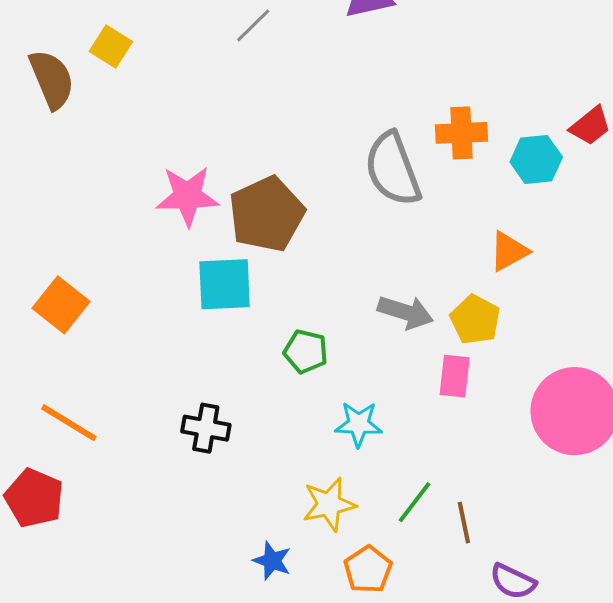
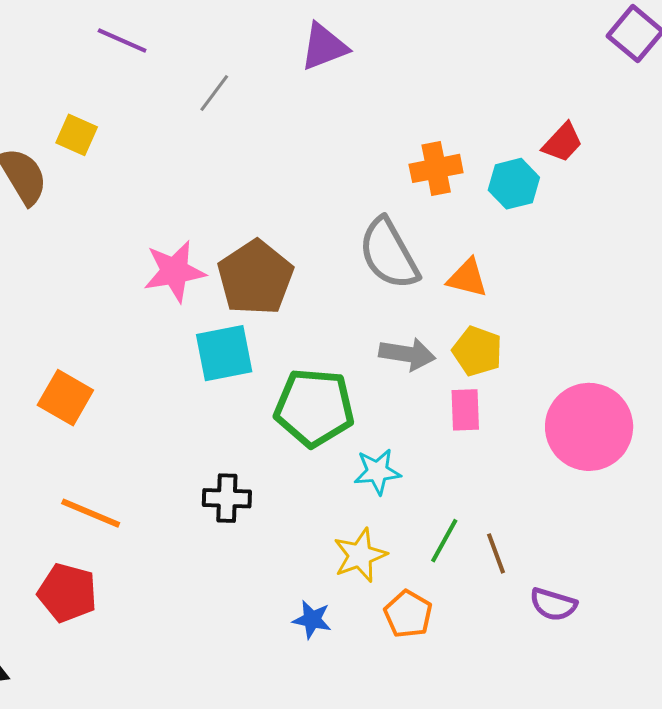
gray semicircle: (393, 169) -> (389, 254), moved
orange triangle: (509, 251) -> (467, 278), moved, turned 51
green pentagon: (306, 351) -> (314, 408), size x1.8

